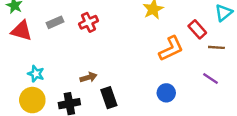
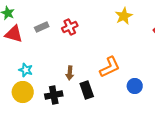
orange L-shape: (171, 49) -> (110, 67), moved
brown arrow: (89, 77) -> (70, 73), turned 112

